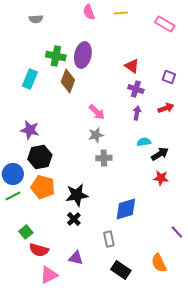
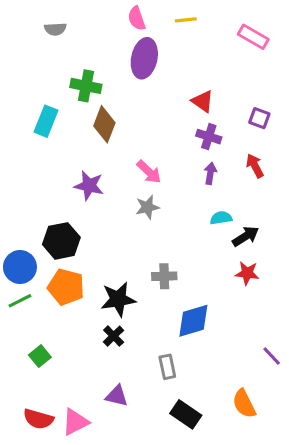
purple ellipse: (83, 55) -> (144, 58), moved
red arrow: (166, 108) -> (255, 166), turned -98
purple star: (30, 130) -> (89, 186), moved
gray cross: (104, 158) -> (164, 276), moved
red semicircle: (39, 250) -> (38, 419), moved

